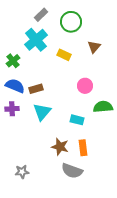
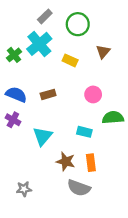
green cross: (13, 61) -> (14, 55), moved
brown rectangle: (36, 89) -> (48, 94), moved
purple cross: (12, 109) -> (13, 120), turned 32
cyan triangle: (42, 112) -> (43, 136), moved

